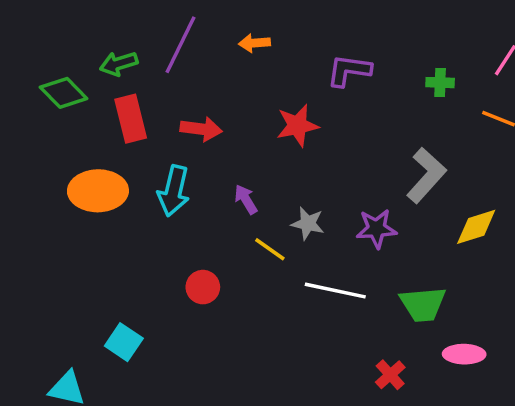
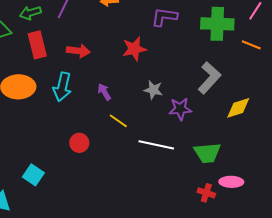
green cross: (440, 83) -> (217, 24), size x2.0
gray star: (308, 223) -> (153, 90), moved
red cross: (390, 375) -> (206, 193), moved, turned -30

